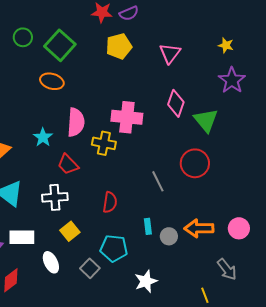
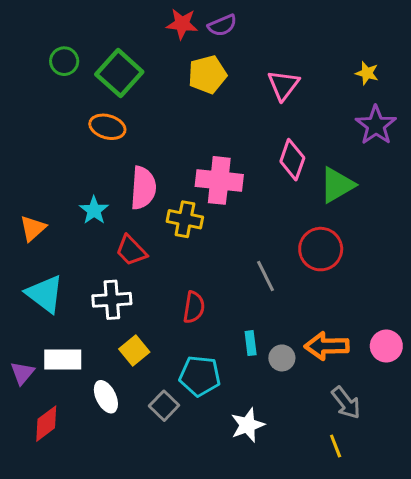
green triangle: (206, 120) -> (337, 185), turned 40
gray arrow: (227, 269) -> (346, 403), moved

